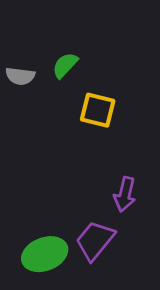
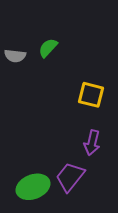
yellow square: (98, 110) -> (91, 95), moved

